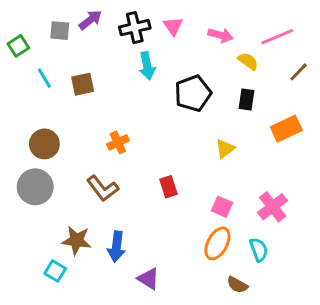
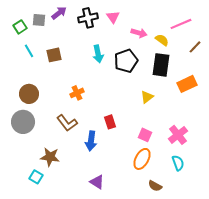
pink arrow: (220, 35) -> (139, 33), moved
green square: (18, 46) -> (20, 27), moved
cyan arrow: (147, 66) -> (98, 54), moved
black rectangle: (247, 100) -> (161, 65), size x1.6
blue arrow: (116, 247) -> (91, 141), moved
cyan semicircle: (259, 250) -> (178, 163), moved

